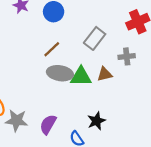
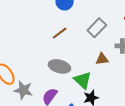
gray ellipse: (60, 73) -> (59, 66), moved
green triangle: (81, 77) -> (83, 80), moved, turned 36

